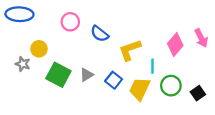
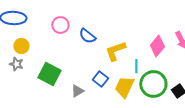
yellow circle: (39, 49) -> (21, 46), moved
gray triangle: (87, 75) -> (77, 91), moved
green circle: (171, 86) -> (153, 84), size x1.4

